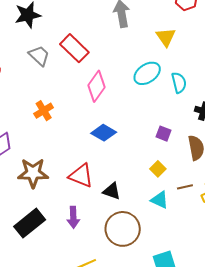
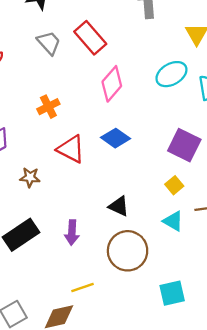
purple square: (164, 134) -> (184, 145), size x1.8
brown star: (33, 173) -> (30, 177), size x0.6
red triangle: (81, 176) -> (71, 149), moved

